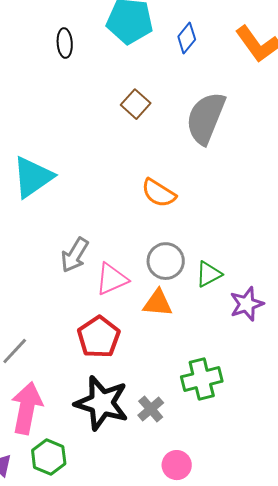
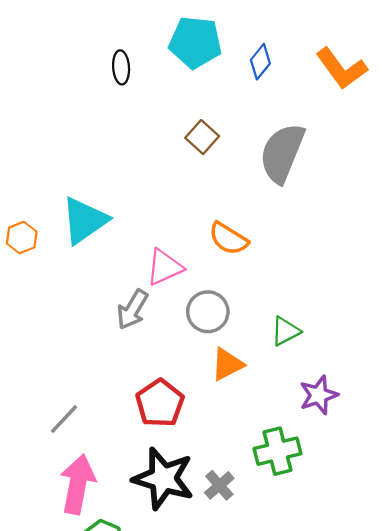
gray circle: (166, 261) -> (208, 312), moved
pink triangle: (112, 279) -> (164, 267), moved
orange triangle: (158, 303) -> (227, 364), turned -32
purple star: (247, 304) -> (319, 395), moved

